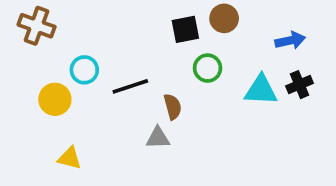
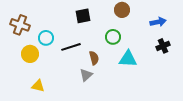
brown cross: (37, 26) -> (20, 25), moved
black square: (185, 29) -> (83, 16), moved
cyan triangle: (261, 90) -> (128, 59), moved
gray triangle: (158, 138) -> (86, 75), turned -40

